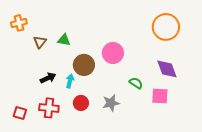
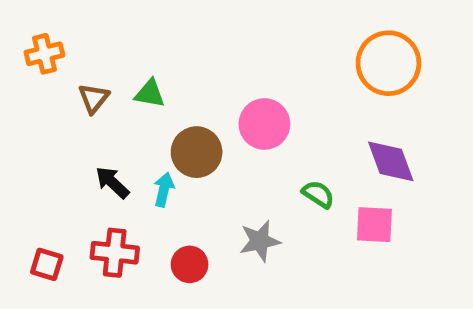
black arrow: (48, 78) -> (112, 183), turned -112
red circle: (81, 103) -> (190, 264), moved

